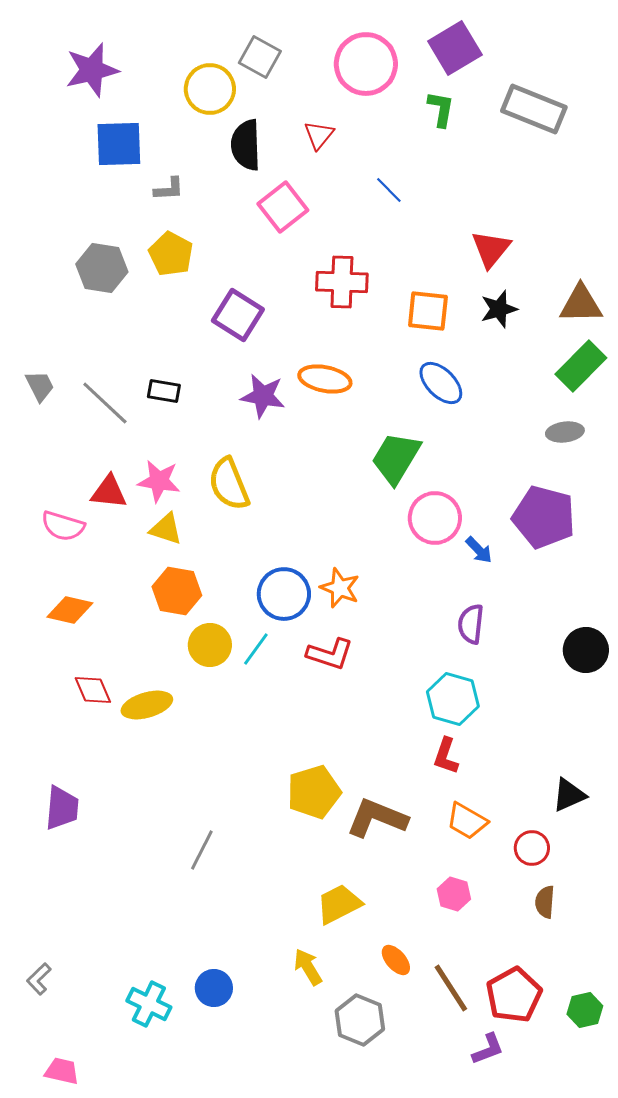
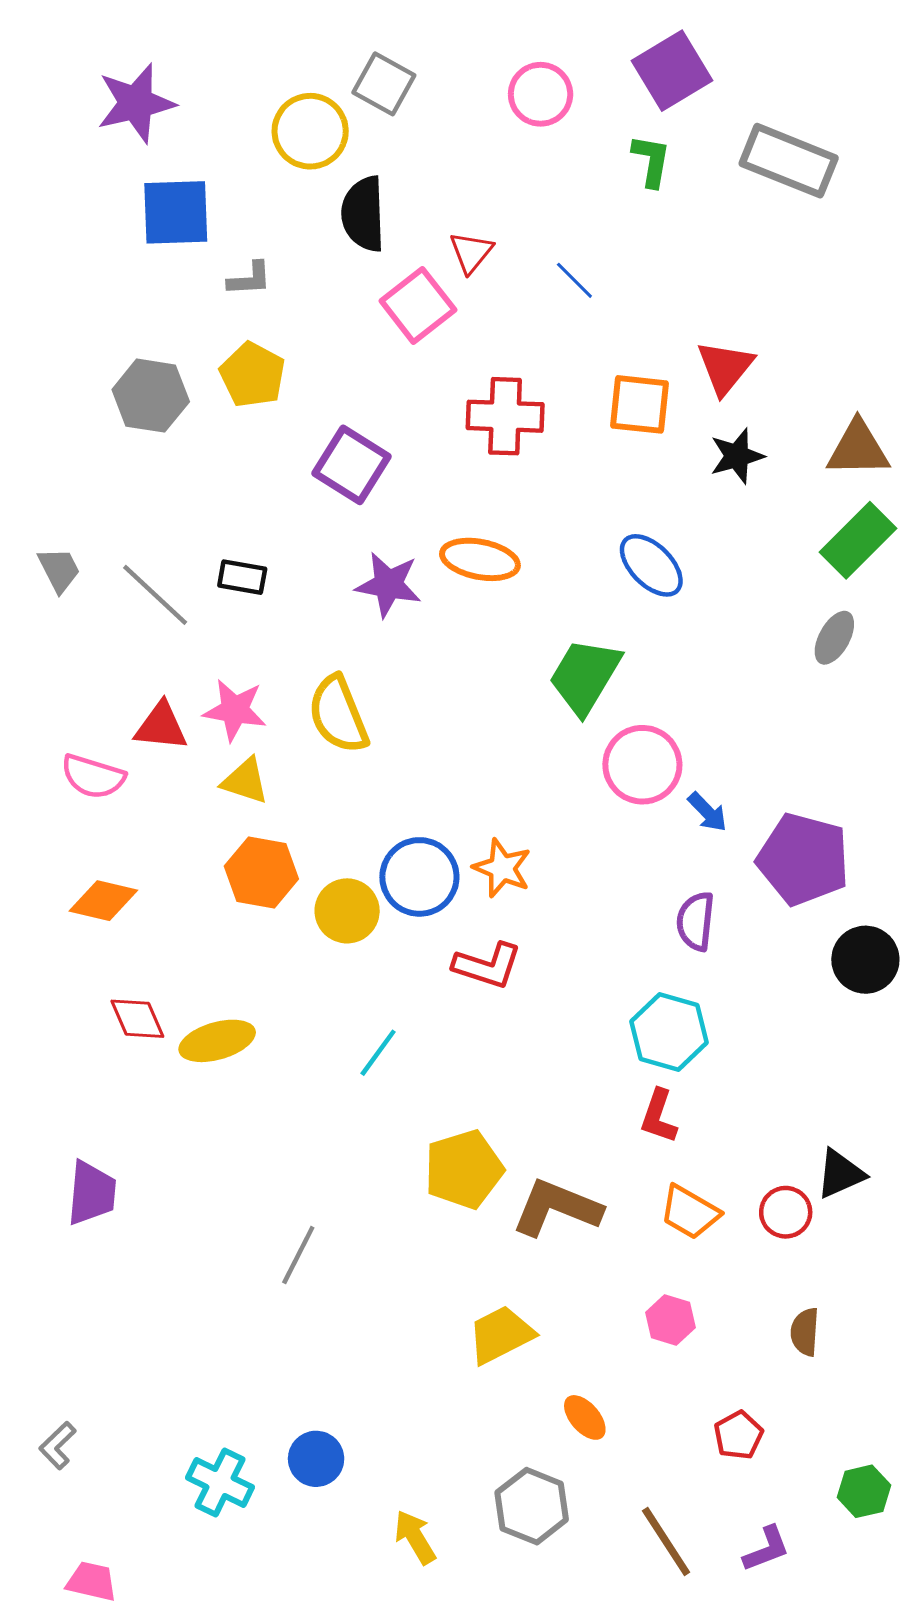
pink circle: (366, 64) -> (541, 94), size x0.7
red triangle: (319, 135) -> (471, 252), moved
orange square: (428, 311) -> (639, 404), moved
gray ellipse: (565, 432) -> (834, 638), turned -54
purple pentagon: (544, 517) -> (803, 859), moved
yellow circle: (210, 645) -> (347, 911), moved
cyan line: (256, 649) -> (378, 1053), moved
red circle: (532, 848) -> (786, 1212), moved
yellow arrow: (308, 967) -> (415, 1537), moved
brown line: (451, 988) -> (666, 1542), moved
red pentagon: (514, 995) -> (738, 1435), moved, size x0.6
purple L-shape: (488, 1049) -> (766, 1549), moved

